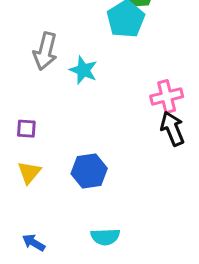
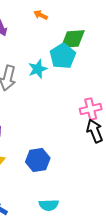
cyan star: (83, 70) -> (38, 69), moved, turned 30

